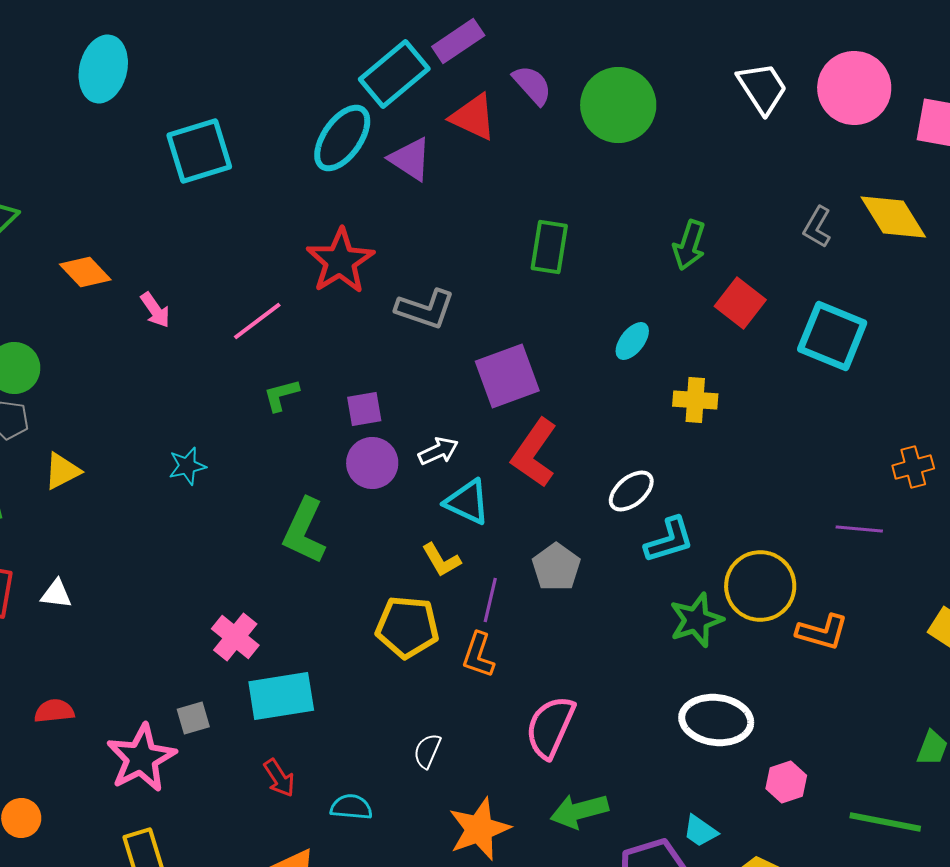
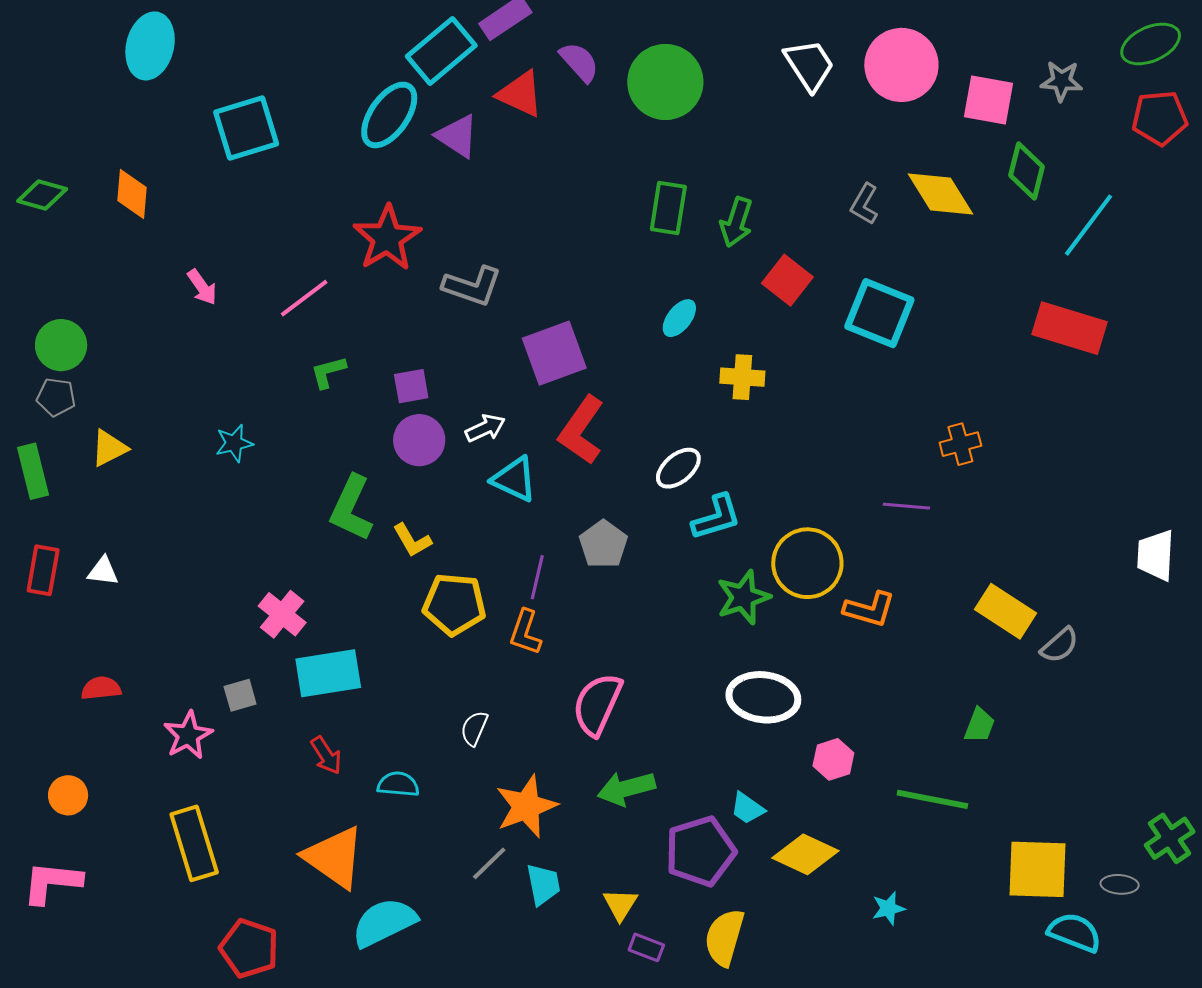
green rectangle: (549, 247) -> (668, 208), moved
orange diamond: (85, 272) -> (132, 194), moved, turned 48
yellow L-shape: (441, 560) -> (412, 540), moved
pink star: (141, 758) -> (188, 735), size x0.7

